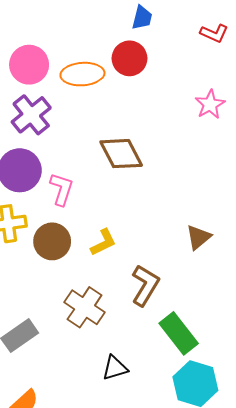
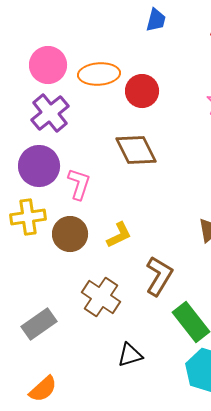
red circle: (129, 58) -> (142, 91), moved

